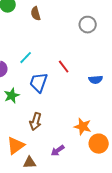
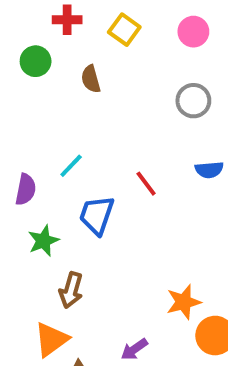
blue semicircle: (96, 80) -> (209, 170), moved
brown arrow: (36, 122) -> (71, 290), moved
orange star: (83, 127) -> (184, 302), turned -30

